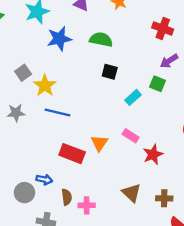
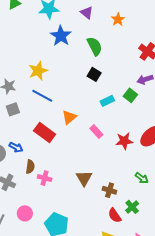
blue star: (59, 39) -> (61, 36), turned 30
green semicircle: (101, 40) -> (95, 46), turned 36
gray square: (23, 73) -> (13, 109), moved
orange triangle: (99, 143) -> (69, 117), moved
red star: (153, 154) -> (124, 141), moved

